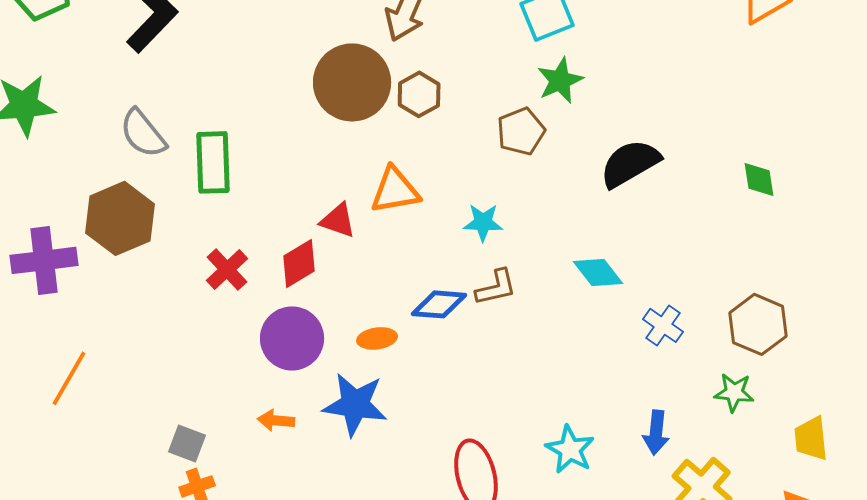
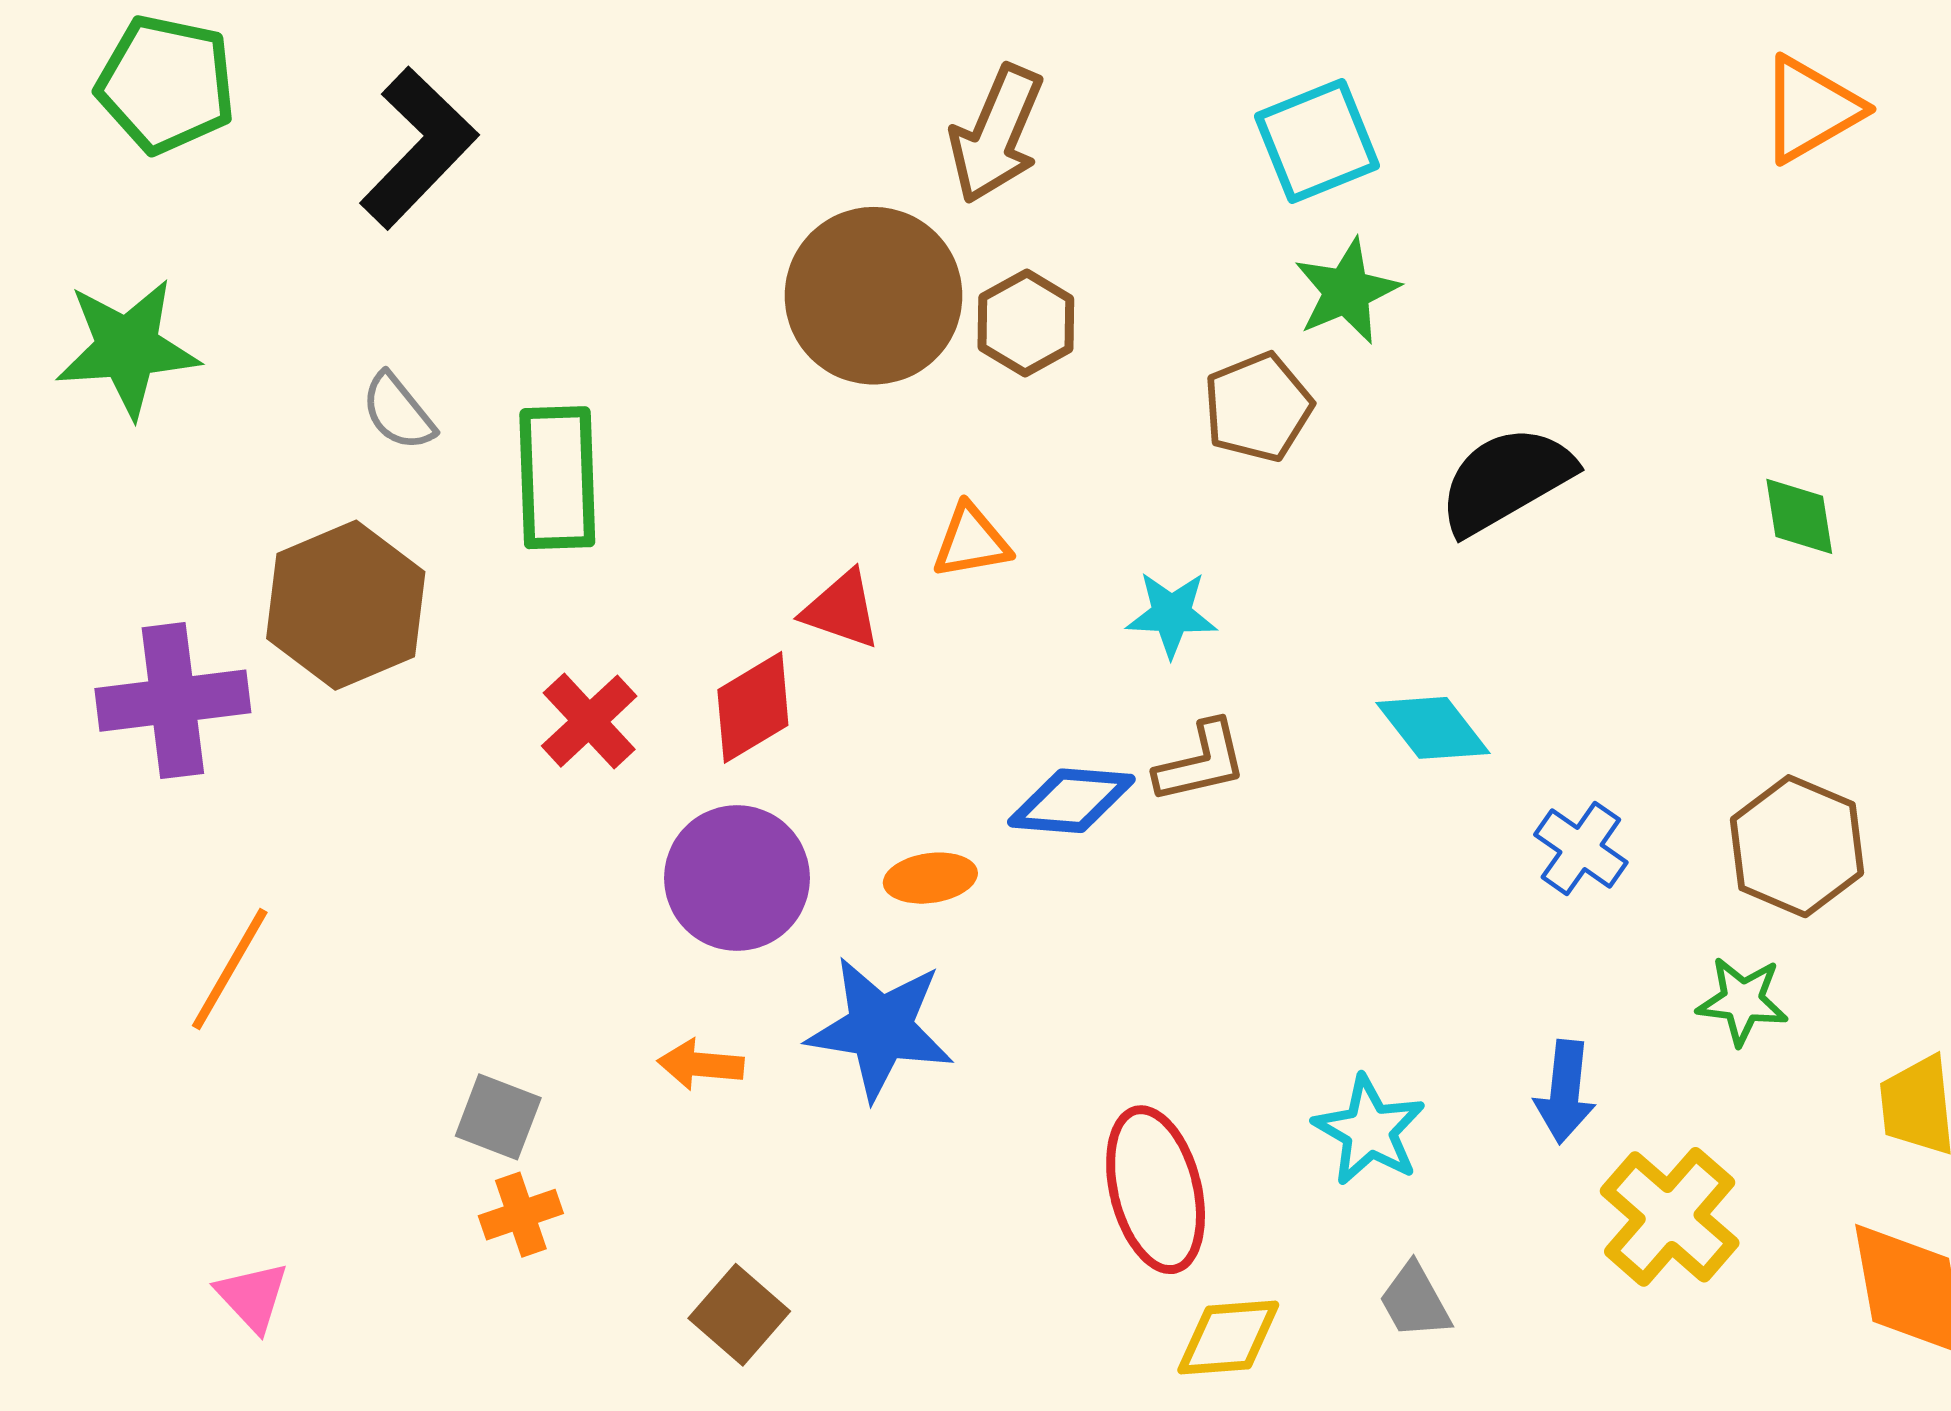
gray semicircle: (143, 133) -> (398, 412), size x0.7
orange triangle: (395, 190) -> (971, 541), size x0.7

